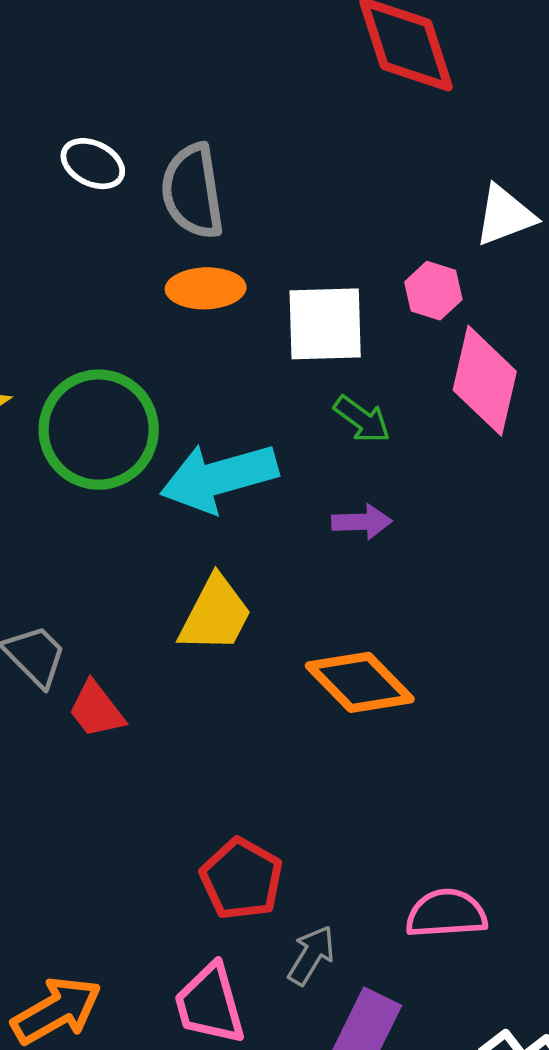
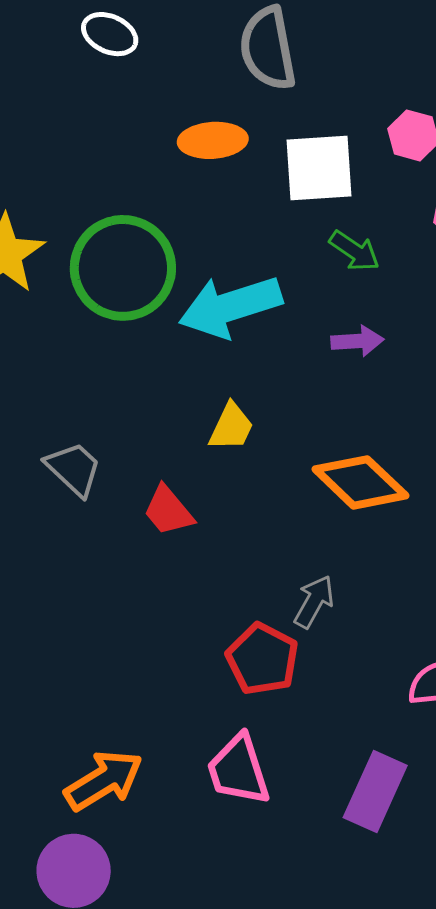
gray semicircle: (192, 191) -> (268, 48), moved
yellow trapezoid: (215, 614) -> (231, 427), size x0.7
red trapezoid: (96, 710) -> (168, 511), moved
gray arrow: (311, 955) -> (314, 602), moved

